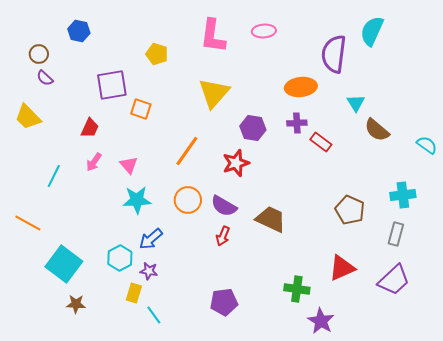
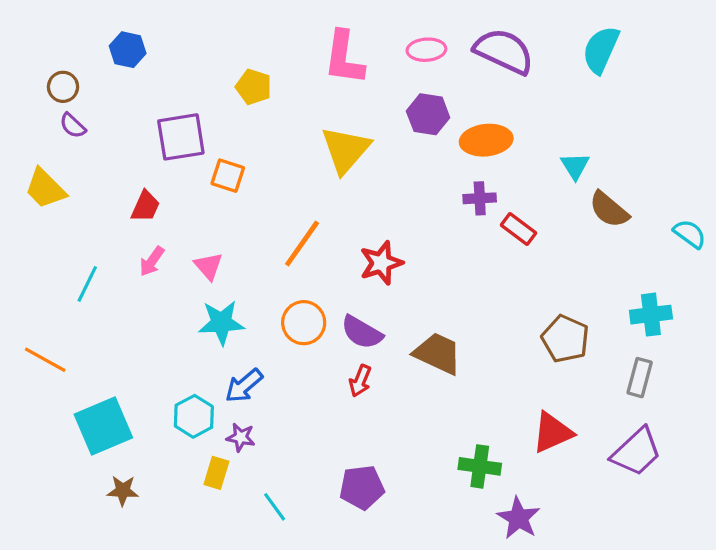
purple semicircle: (334, 54) -> (504, 51), moved, turned 108
purple hexagon: (253, 128) -> (428, 114), moved
cyan square: (64, 264) -> (103, 426), turned 30
cyan line: (154, 315) -> (275, 507), moved

